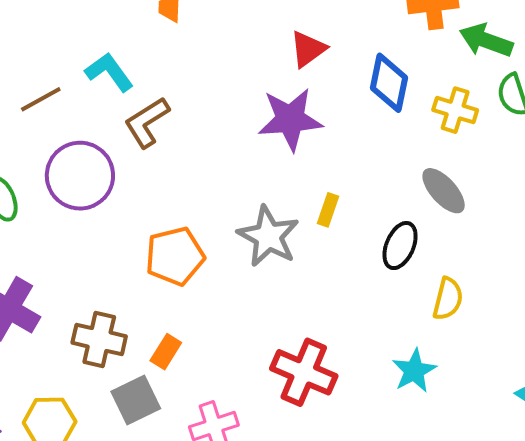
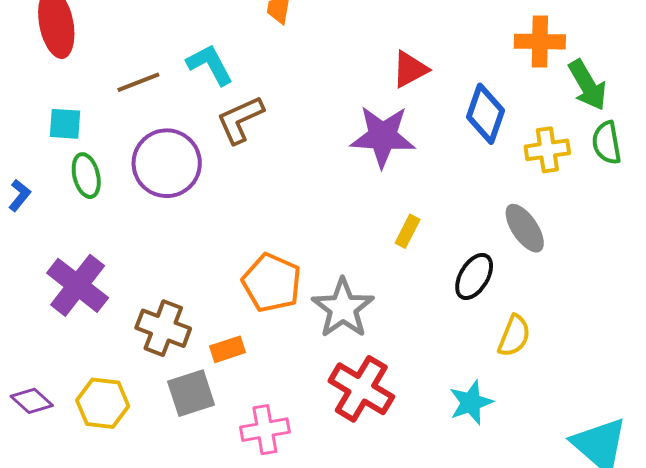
green arrow: (486, 40) -> (588, 85), turned -148
yellow cross: (455, 110) -> (547, 150), turned -33
gray star: (268, 236) -> (343, 308), moved
orange pentagon: (175, 256) -> (272, 283), moved, turned 30
orange rectangle: (166, 352) -> (228, 349), turned 32

